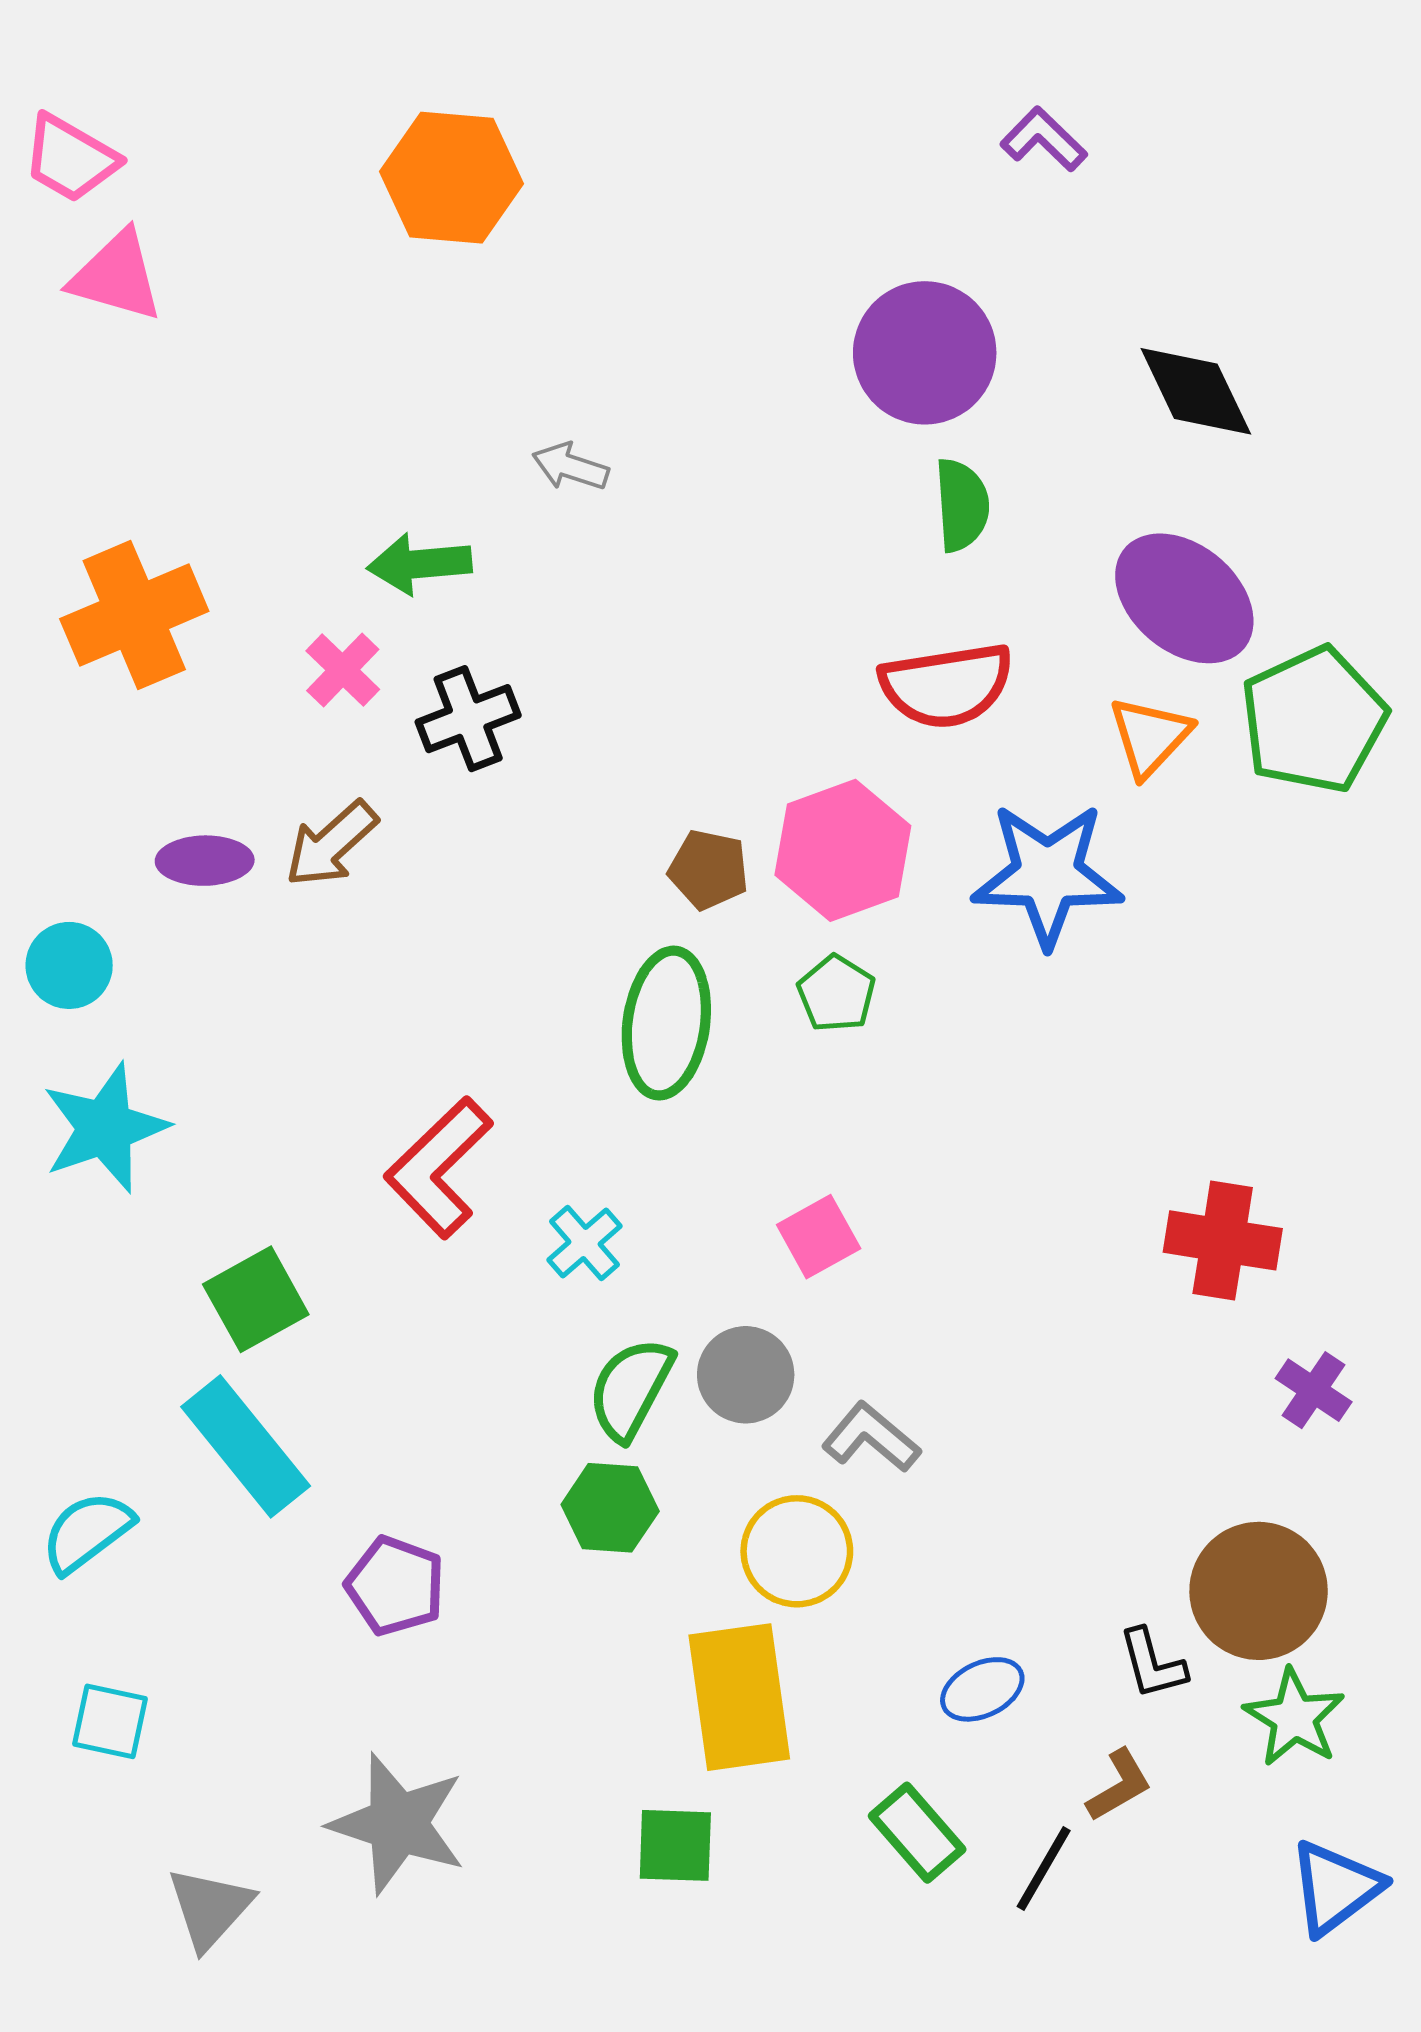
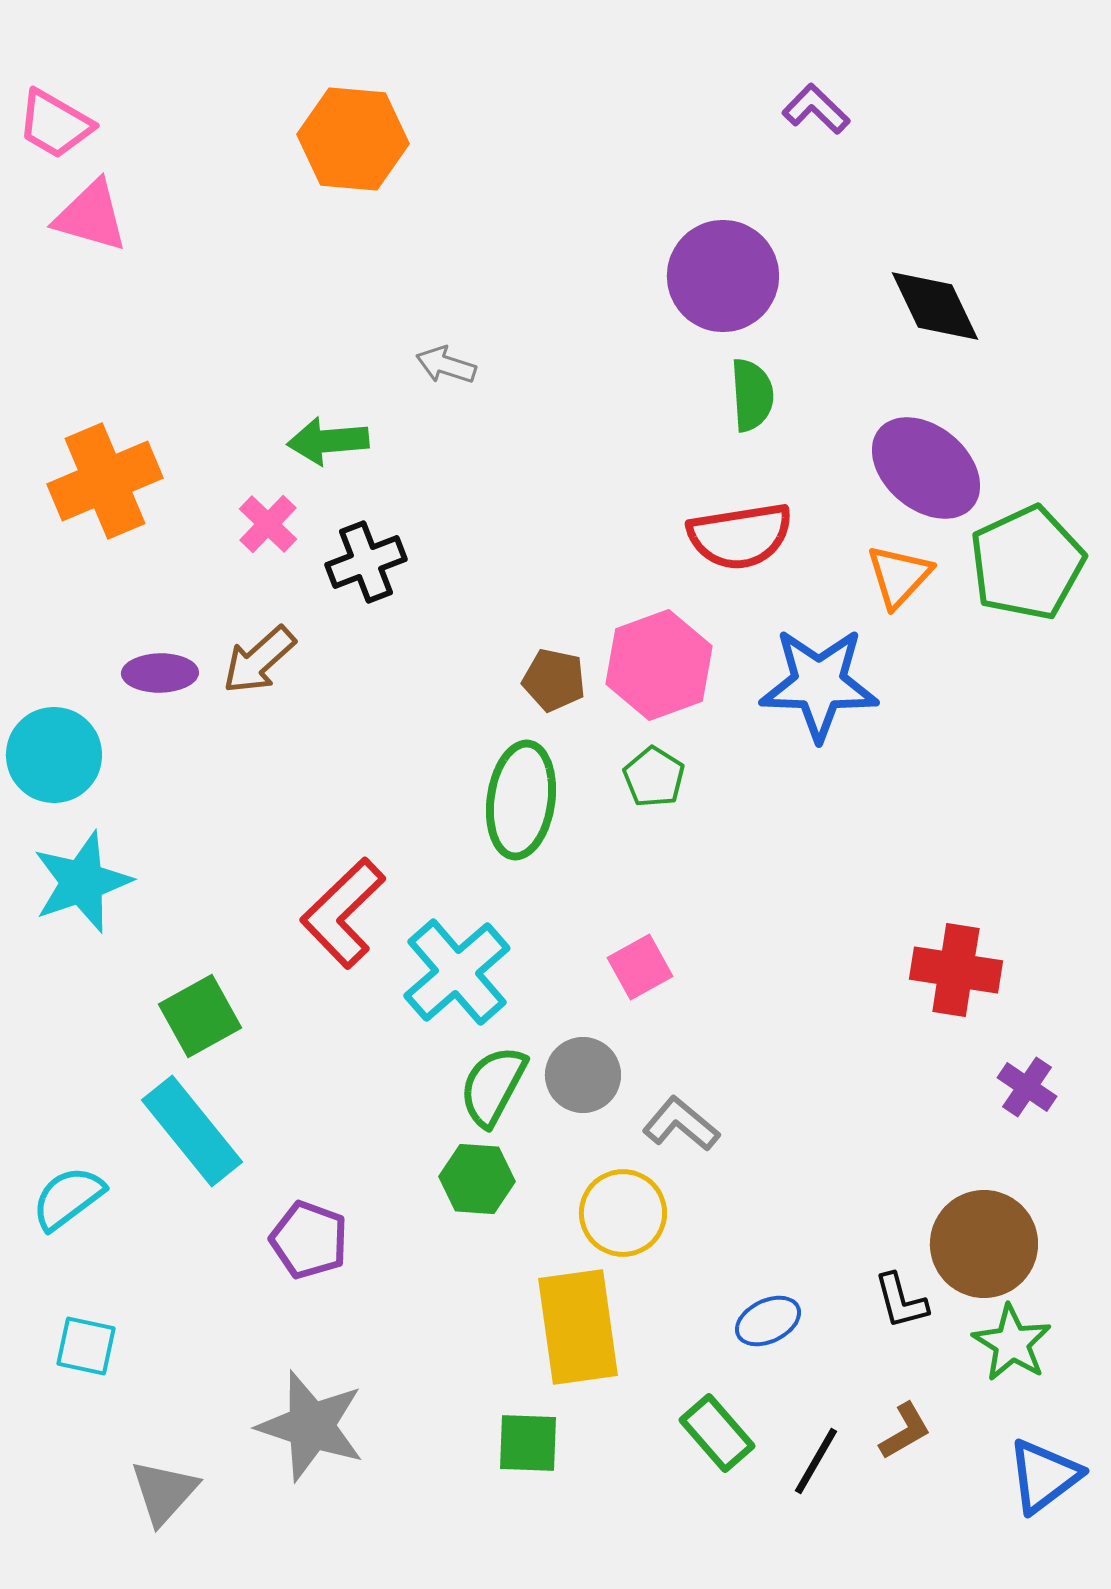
cyan circle: (69, 965) -> (54, 755), size x1.4
cyan cross: (585, 1243) -> (457, 972), size x1.8
brown L-shape: (1119, 1785) -> (905, 1431), moved

